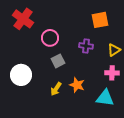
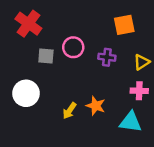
pink circle: (50, 38) -> (73, 47), moved
gray square: (58, 61) -> (46, 56), moved, turned 32

